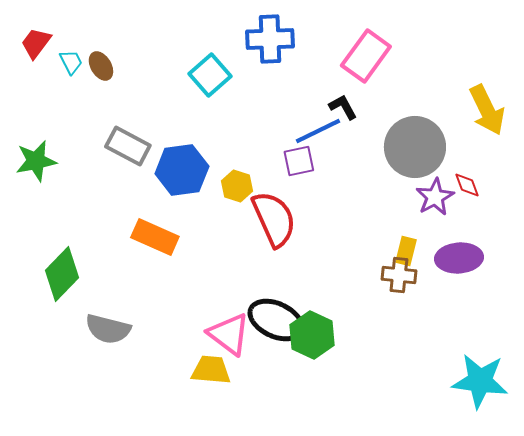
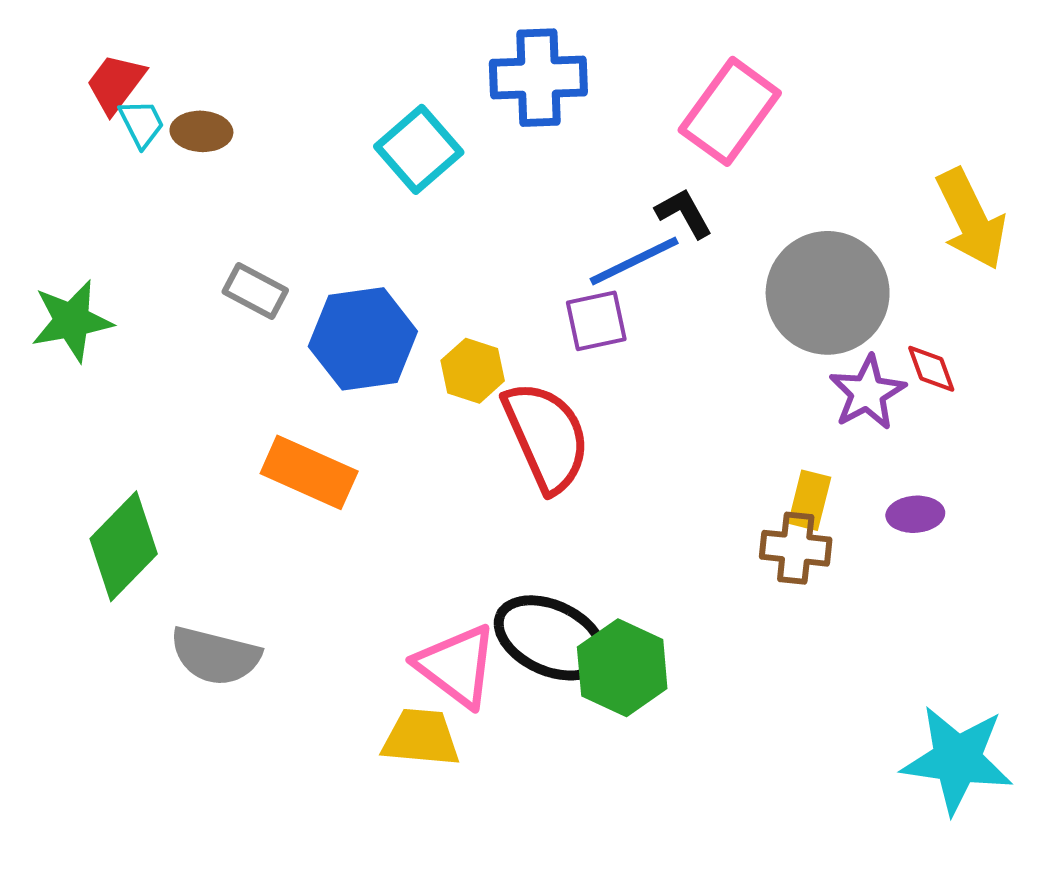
red trapezoid: (36, 43) -> (116, 84), moved
brown ellipse: (101, 66) -> (201, 131), turned -56
gray rectangle: (128, 146) -> (255, 291), size x0.7
purple ellipse: (459, 258) -> (915, 514), size x0.6

